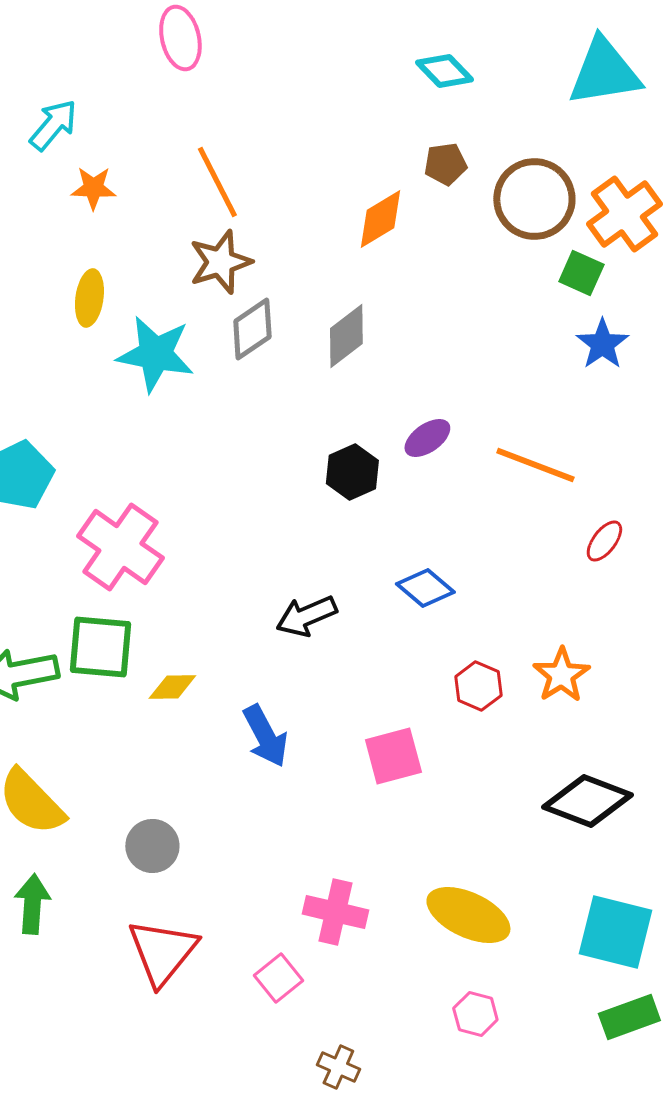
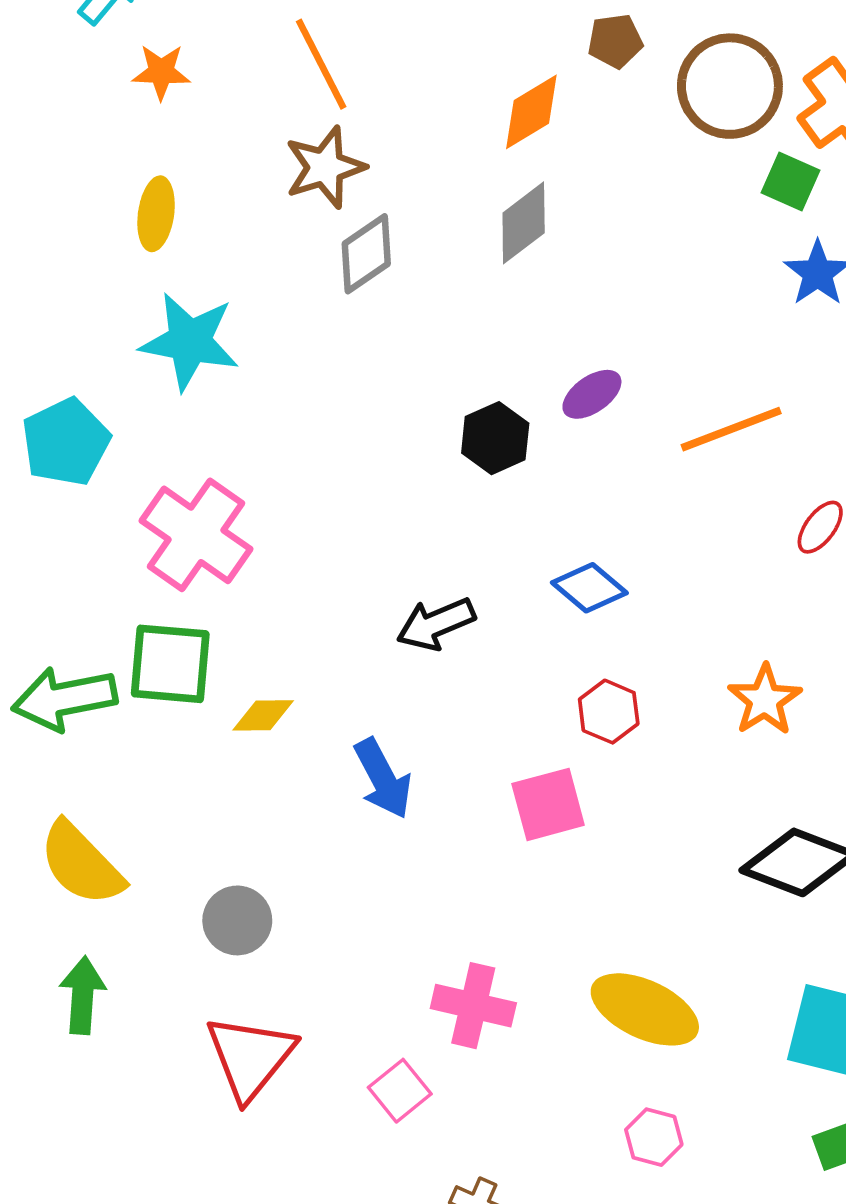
gray diamond: (346, 336) -> (524, 223), moved
cyan star: (155, 354) -> (190, 341), moved
orange line: (535, 465) -> (731, 429), turned -42
red hexagon: (478, 686) -> (609, 712), moved

